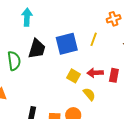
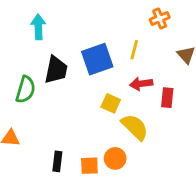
green semicircle: (14, 61) -> (26, 90), turned 30
red arrow: (95, 73) -> (141, 84), moved
yellow semicircle: (89, 94) -> (135, 127), size x1.5

